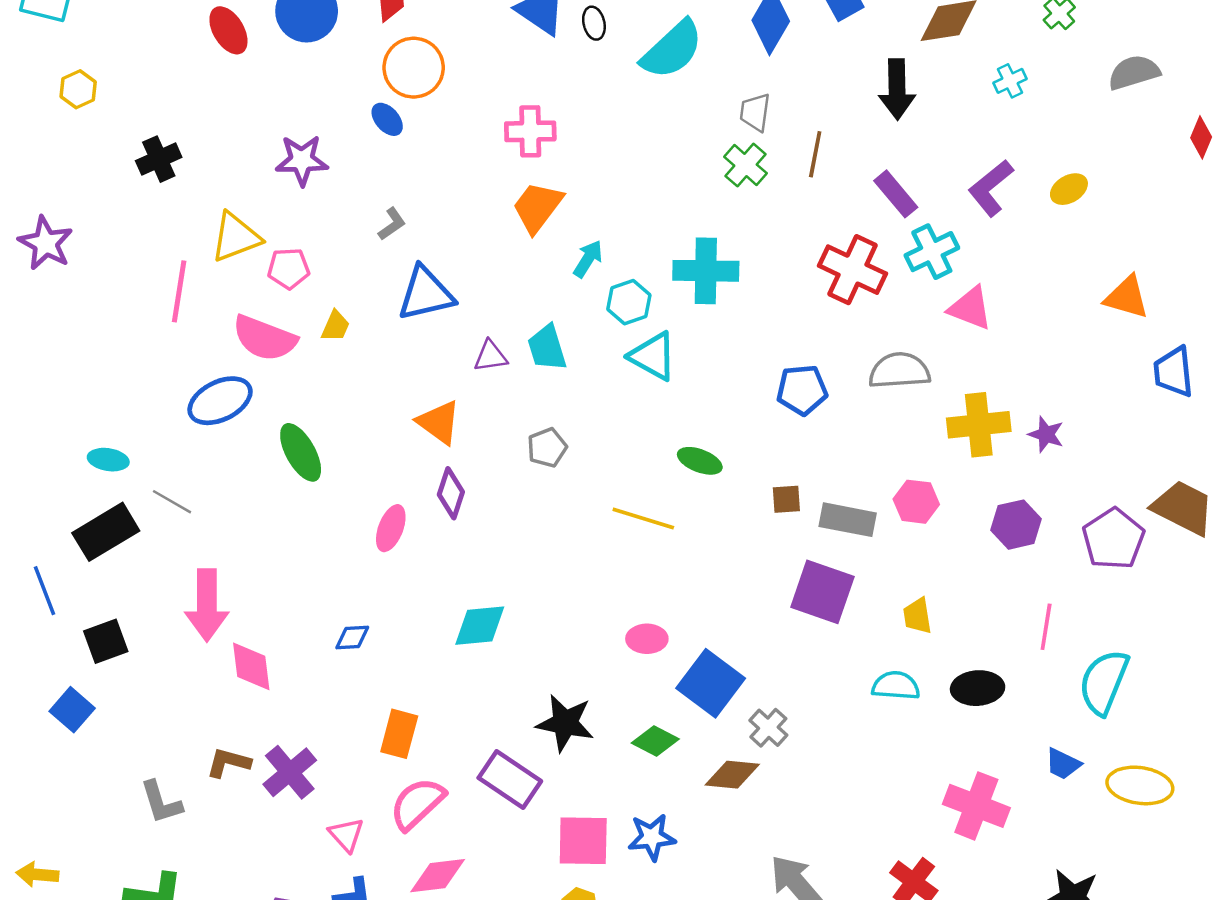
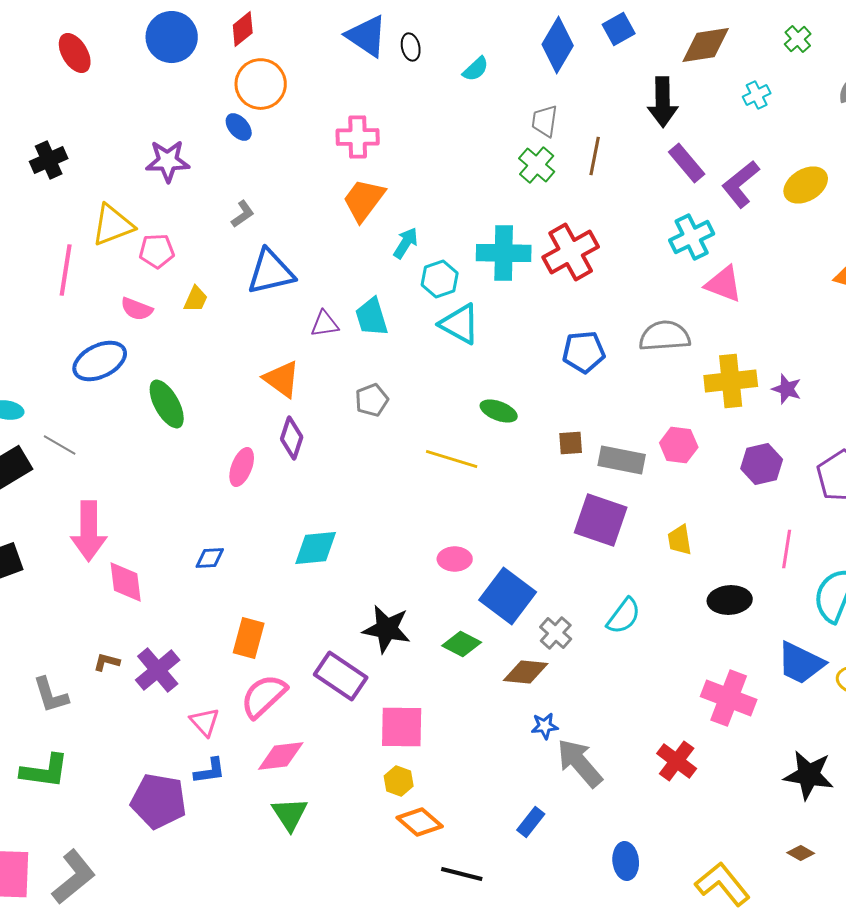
red ellipse: (228, 30) -> (75, 53), moved
cyan semicircle: (672, 50) -> (476, 69), size x0.5
yellow ellipse: (1069, 189) -> (806, 185), size x1.4
purple rectangle: (896, 194) -> (687, 163), moved
red cross: (852, 270) -> (571, 252), moved, turned 36
pink semicircle: (265, 338) -> (137, 309), size x0.6
cyan semicircle: (896, 686) -> (624, 616), moved, turned 123
brown L-shape: (228, 763) -> (107, 662), size x0.7
blue trapezoid: (1063, 764) -> (801, 663), size x1.6
blue star: (652, 837) -> (545, 726), moved, size x0.7

